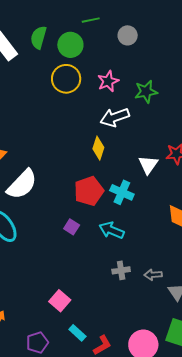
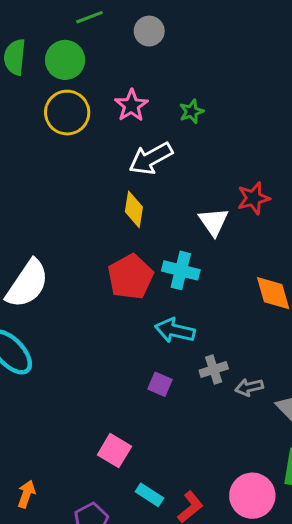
green star: (146, 92) -> (191, 112), size x0.7
purple square: (72, 227) -> (160, 384), moved
gray cross: (121, 270) -> (214, 369), moved

